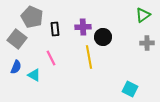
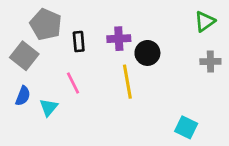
cyan triangle: (34, 75) -> (49, 107), turned 40

